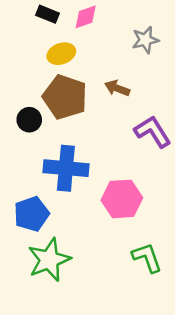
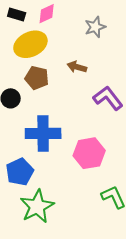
yellow ellipse: (61, 54) -> (30, 44), size x1.5
brown pentagon: (65, 97) -> (37, 78), size x0.7

